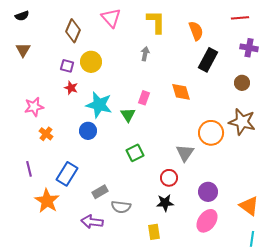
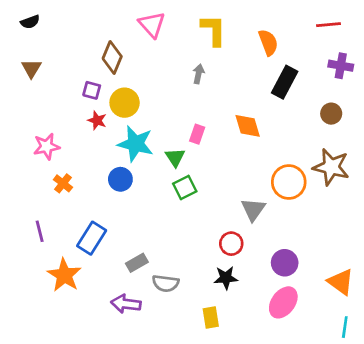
brown diamond: (73, 31) -> (112, 57), moved
yellow circle: (91, 62) -> (125, 103), moved
green square: (135, 153) -> (185, 187), moved

